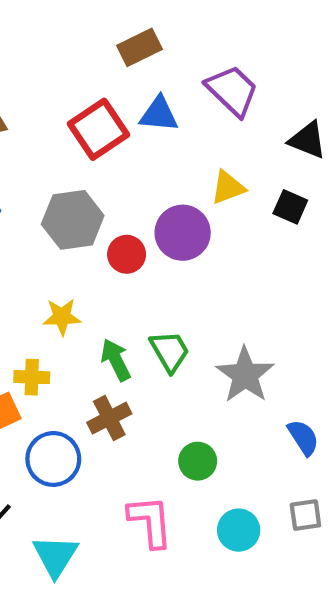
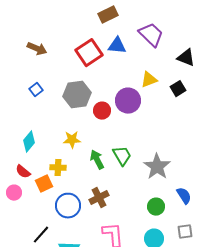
black square: (290, 207) -> (178, 89), turned 35
brown cross: (109, 418) -> (99, 198), moved
green circle: (198, 461) -> (156, 207), moved

